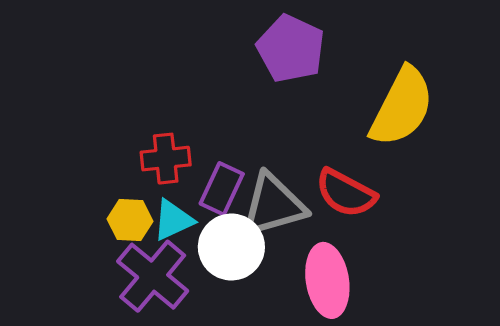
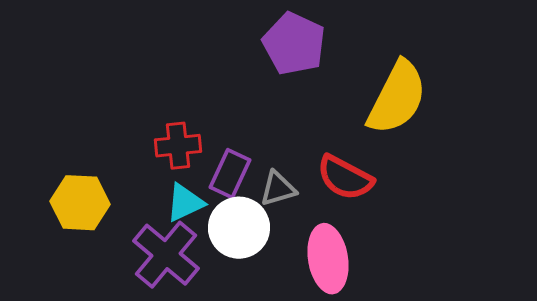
gray triangle: (273, 205) -> (278, 189), size x0.6
yellow hexagon: (130, 220) -> (80, 203), moved, size x1.4

